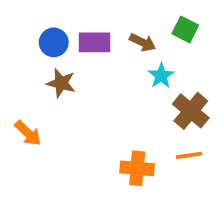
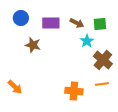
green square: (185, 29) -> (100, 24), moved, turned -32
blue circle: (54, 42) -> (21, 18), moved
orange arrow: (28, 133) -> (15, 87), moved

